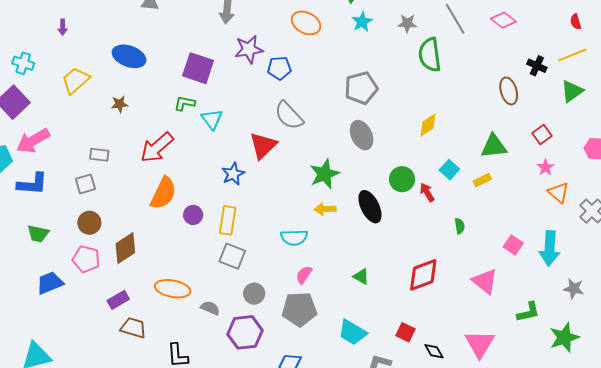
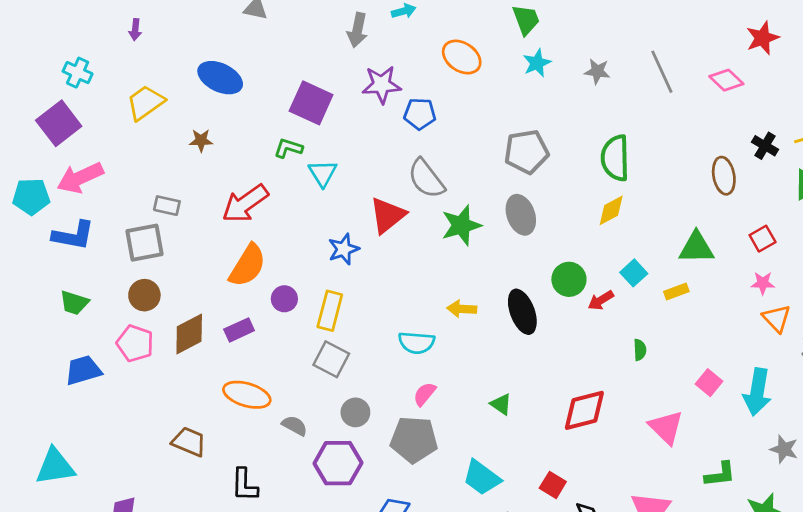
green semicircle: (430, 55) -> (615, 158), moved
pink star: (546, 167) -> (763, 283), turned 30
green star: (324, 174) -> (461, 225), moved
gray square: (85, 184) -> (144, 243), size x1.4
red arrow: (427, 192) -> (601, 300), turned -96
purple rectangle: (118, 300) -> (239, 330), moved

